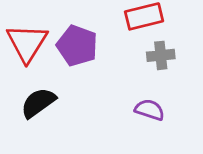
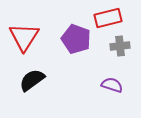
purple pentagon: (77, 46) -> (76, 39), moved

